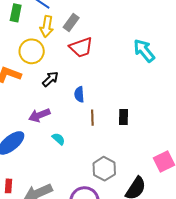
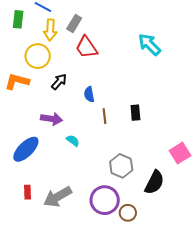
red trapezoid: (81, 47) -> (87, 47), turned 80
purple arrow: (39, 115) -> (52, 119), turned -145

